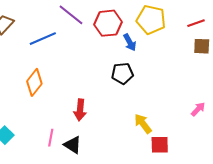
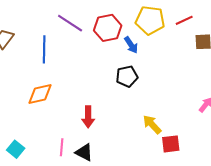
red line: (196, 23) -> (184, 20), moved
blue line: (43, 39) -> (44, 49), turned -60
orange diamond: (34, 82) -> (40, 94), turned 44

